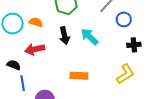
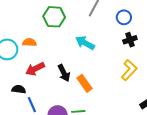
blue circle: (124, 19) -> (124, 17), moved
black arrow: (64, 36) -> (64, 73), moved
orange rectangle: (79, 76) -> (84, 83), turned 66

